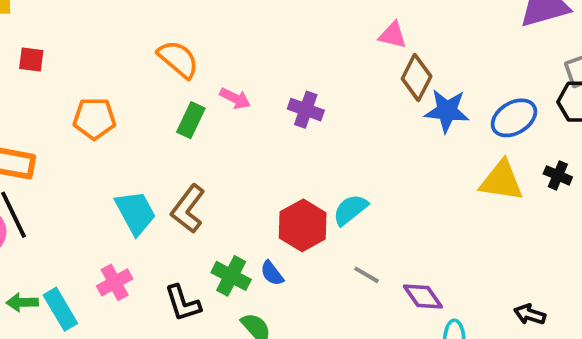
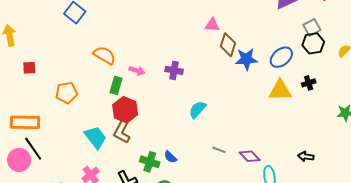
black cross: (558, 175) -> (309, 83), turned -32
cyan semicircle: (350, 210) -> (197, 110), moved
red hexagon: (303, 225) -> (125, 110), moved

